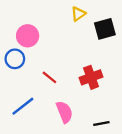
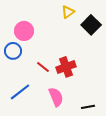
black square: (105, 29) -> (91, 25), turned -30
red cross: (91, 77) -> (66, 67), moved

